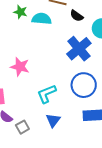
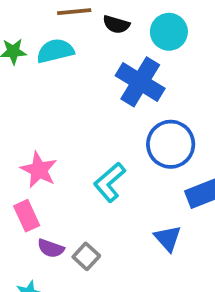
pink star: (20, 67) -> (39, 170), moved, turned 30
blue triangle: (53, 120) -> (168, 238), moved

